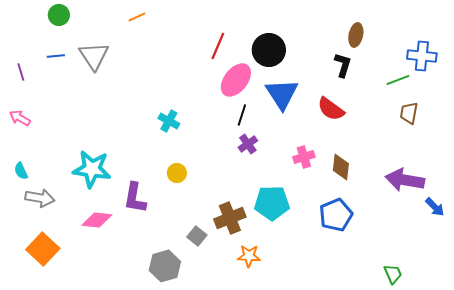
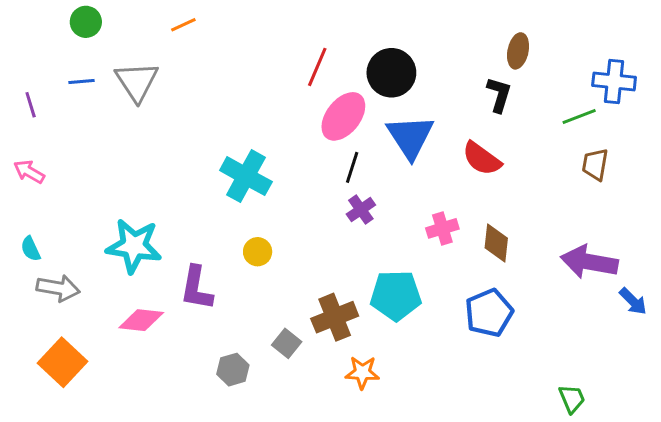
orange line: (137, 17) -> (183, 25), moved
cyan cross: (169, 121) -> (246, 176), size x1.6
gray hexagon: (165, 266) -> (233, 370), moved, size x0.7

